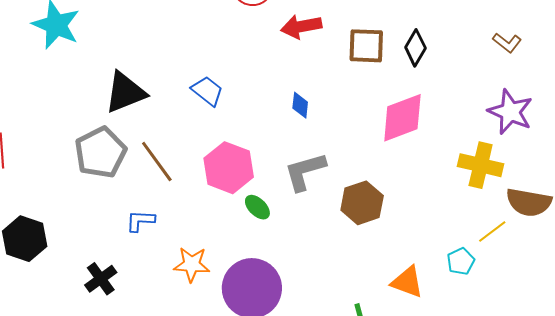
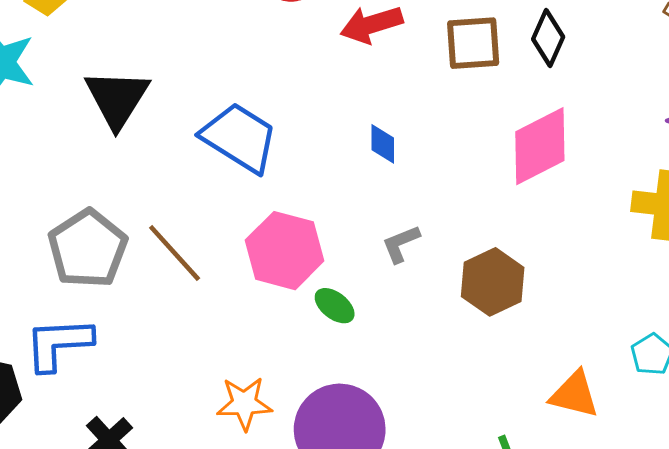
blue trapezoid: (207, 91) -> (239, 138), size x1.6
black triangle: (125, 92) -> (117, 98), moved, turned -30
gray L-shape: (305, 171) -> (401, 244), size x0.6
blue L-shape: (140, 221) -> (59, 344), moved, size x1.6

